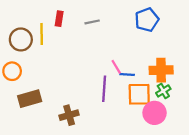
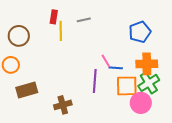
blue pentagon: (147, 20) -> (140, 32), moved
yellow line: (42, 34) -> (61, 31), moved
green cross: (163, 91) -> (149, 83), size x1.5

